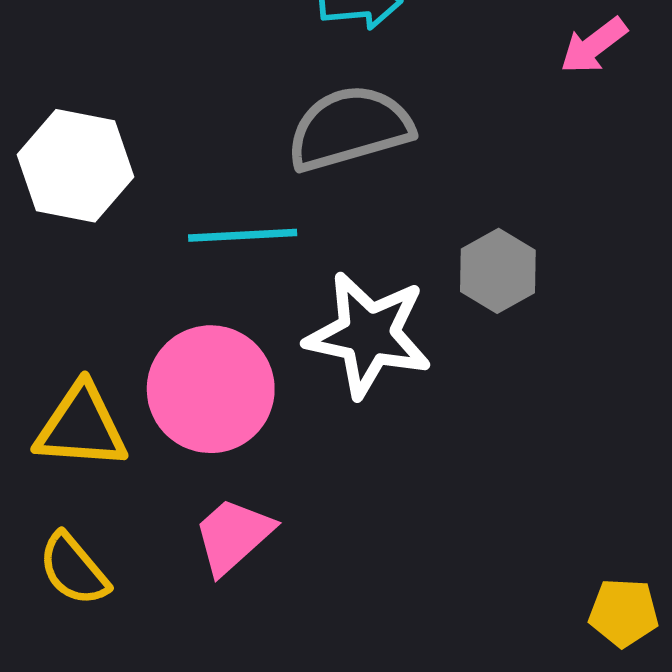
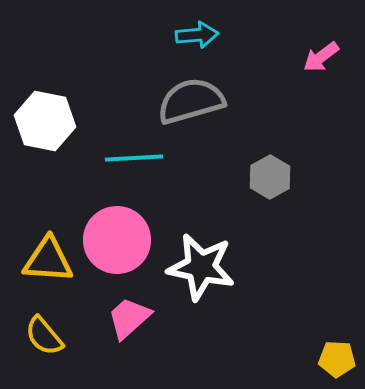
white star: (368, 335) -> (201, 267), moved

